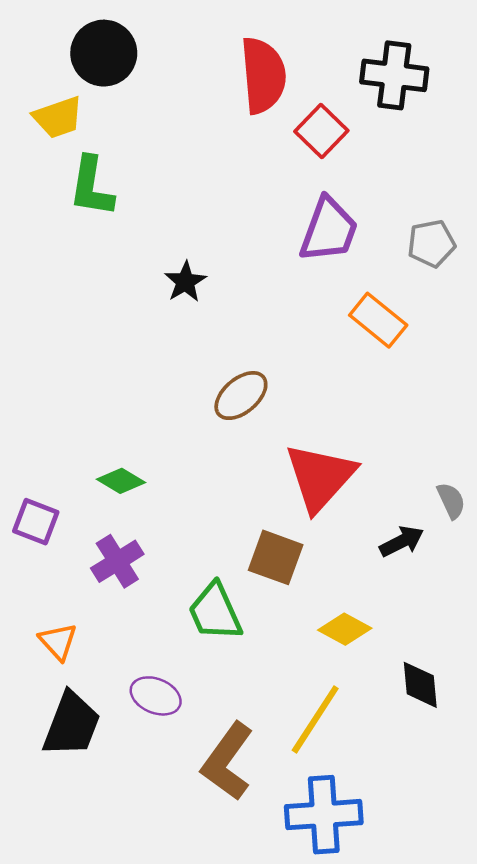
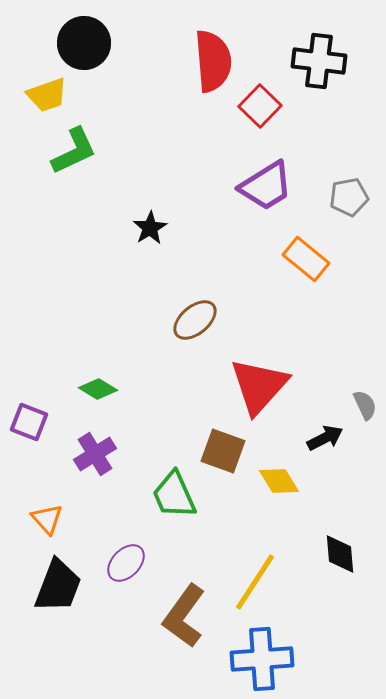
green L-shape: (91, 187) -> (74, 151), turned -124
purple trapezoid: (329, 230) -> (266, 186), turned 38
yellow diamond: (345, 629) -> (279, 481), moved, turned 30
purple ellipse: (156, 696) -> (126, 563), turned -69

